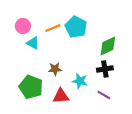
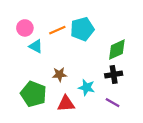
cyan pentagon: (76, 27) -> (82, 29), turned 30

